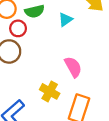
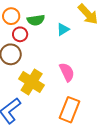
yellow cross: (50, 91) -> (32, 82), moved, size x1.4

